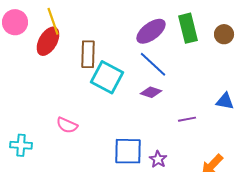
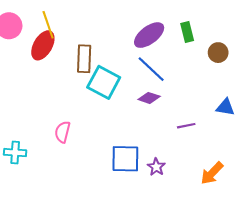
green rectangle: (188, 28) -> (187, 32), size x0.7
brown circle: (224, 34) -> (218, 53), moved
pink semicircle: (67, 125) -> (62, 132), turned 80

